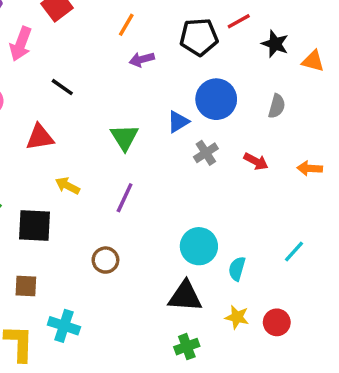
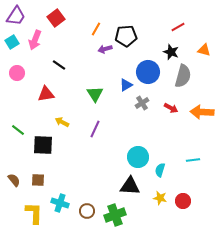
red line: (239, 21) -> (178, 27), moved
black pentagon: (199, 37) -> (126, 36), moved
black star: (275, 44) -> (171, 52), moved
gray semicircle: (277, 106) -> (183, 76), size x1.6
orange arrow: (310, 168) -> (202, 112), size x1.6
cyan line: (294, 251) -> (193, 160), turned 40
brown circle: (105, 260) -> (87, 211), moved
green cross: (187, 347) -> (115, 215), moved, size x1.5

